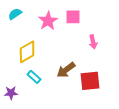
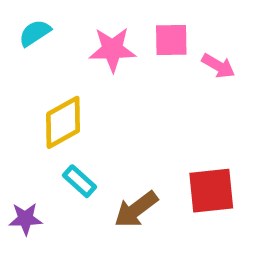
pink star: (48, 21) -> (112, 49), turned 30
pink arrow: (93, 42) -> (218, 66), moved, turned -48
brown arrow: (66, 70) -> (136, 209), moved

